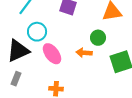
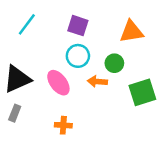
cyan circle: (37, 32) -> (78, 56), moved

